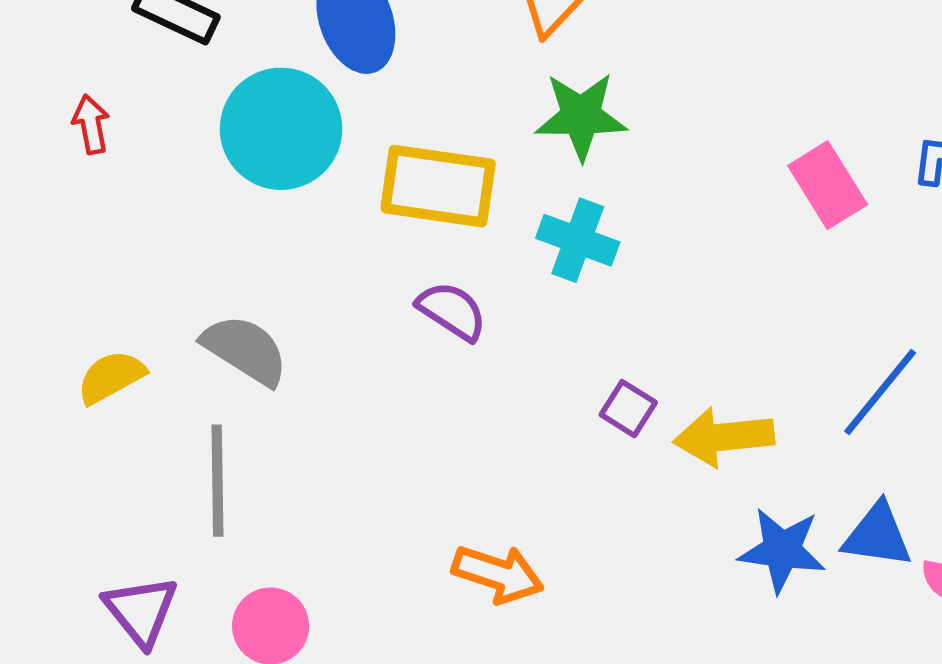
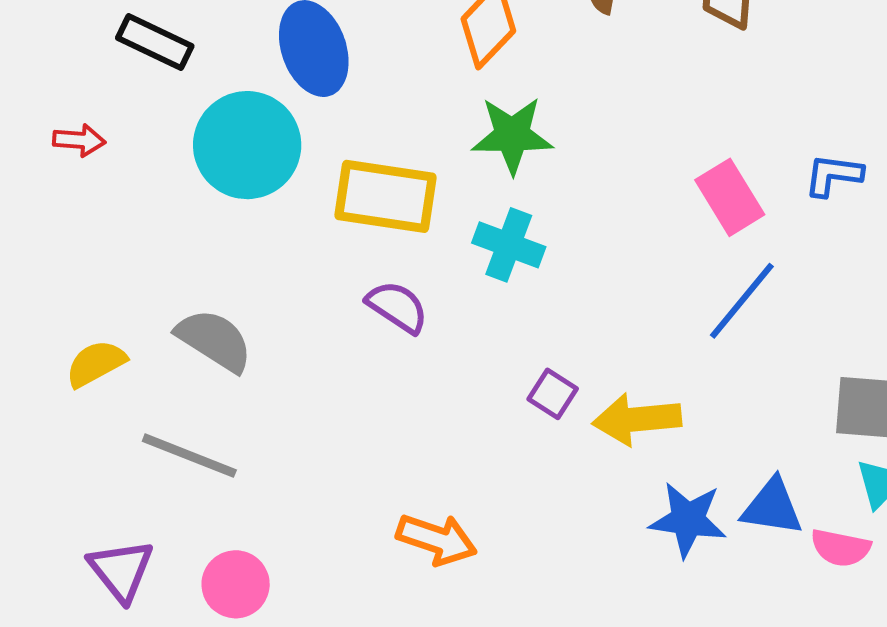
red arrow: (91, 124) -> (79, 140), turned 105
blue line: (880, 392) -> (742, 301), moved
gray line: (217, 481) -> (189, 456), turned -68

